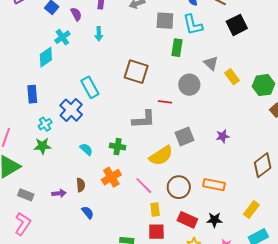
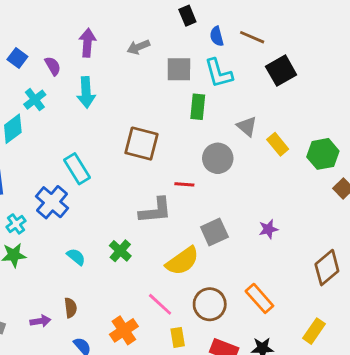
cyan arrow: (99, 34) -> (86, 92), size x1.5
green cross: (118, 147) -> (120, 251), turned 35
orange cross: (111, 177) -> (124, 330), moved
orange rectangle: (214, 185) -> (259, 298), turned 40

